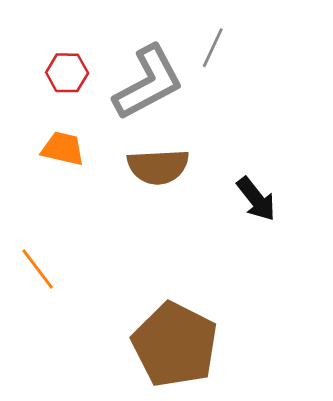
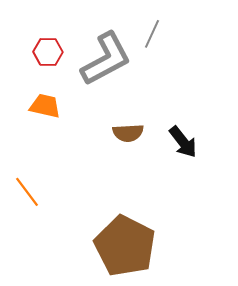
brown semicircle: (158, 167) -> (128, 133), moved, size x0.7

